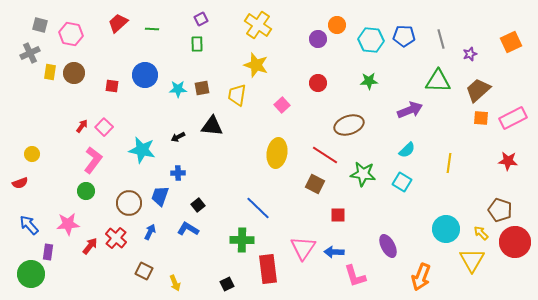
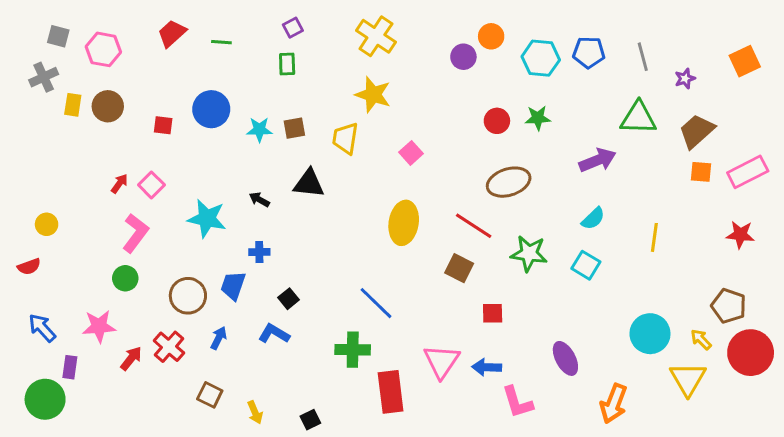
red circle: (318, 83) -> (497, 121), moved
black arrow: (178, 137) -> (259, 200), turned 56
black square: (227, 284) -> (310, 420), moved

